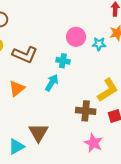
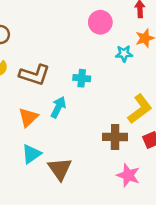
pink circle: (76, 37) -> (100, 22), moved
cyan arrow: (52, 83) -> (58, 107), moved
cyan triangle: (16, 147) -> (31, 154), moved

